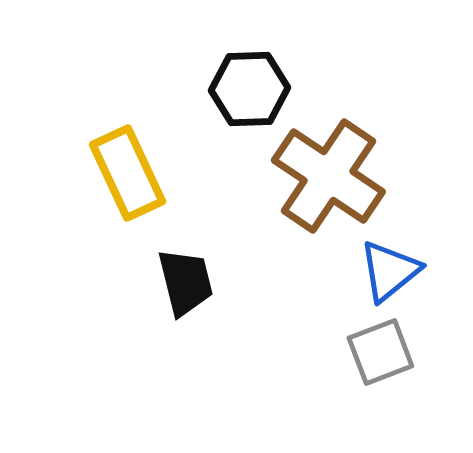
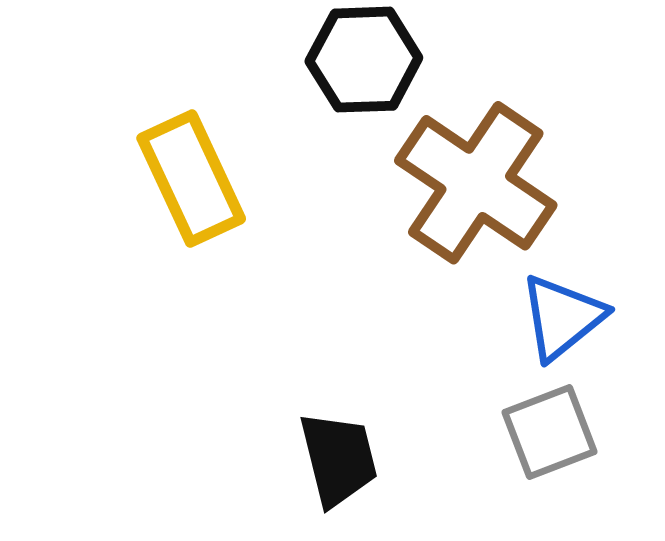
black trapezoid: (185, 282) -> (338, 459), moved

